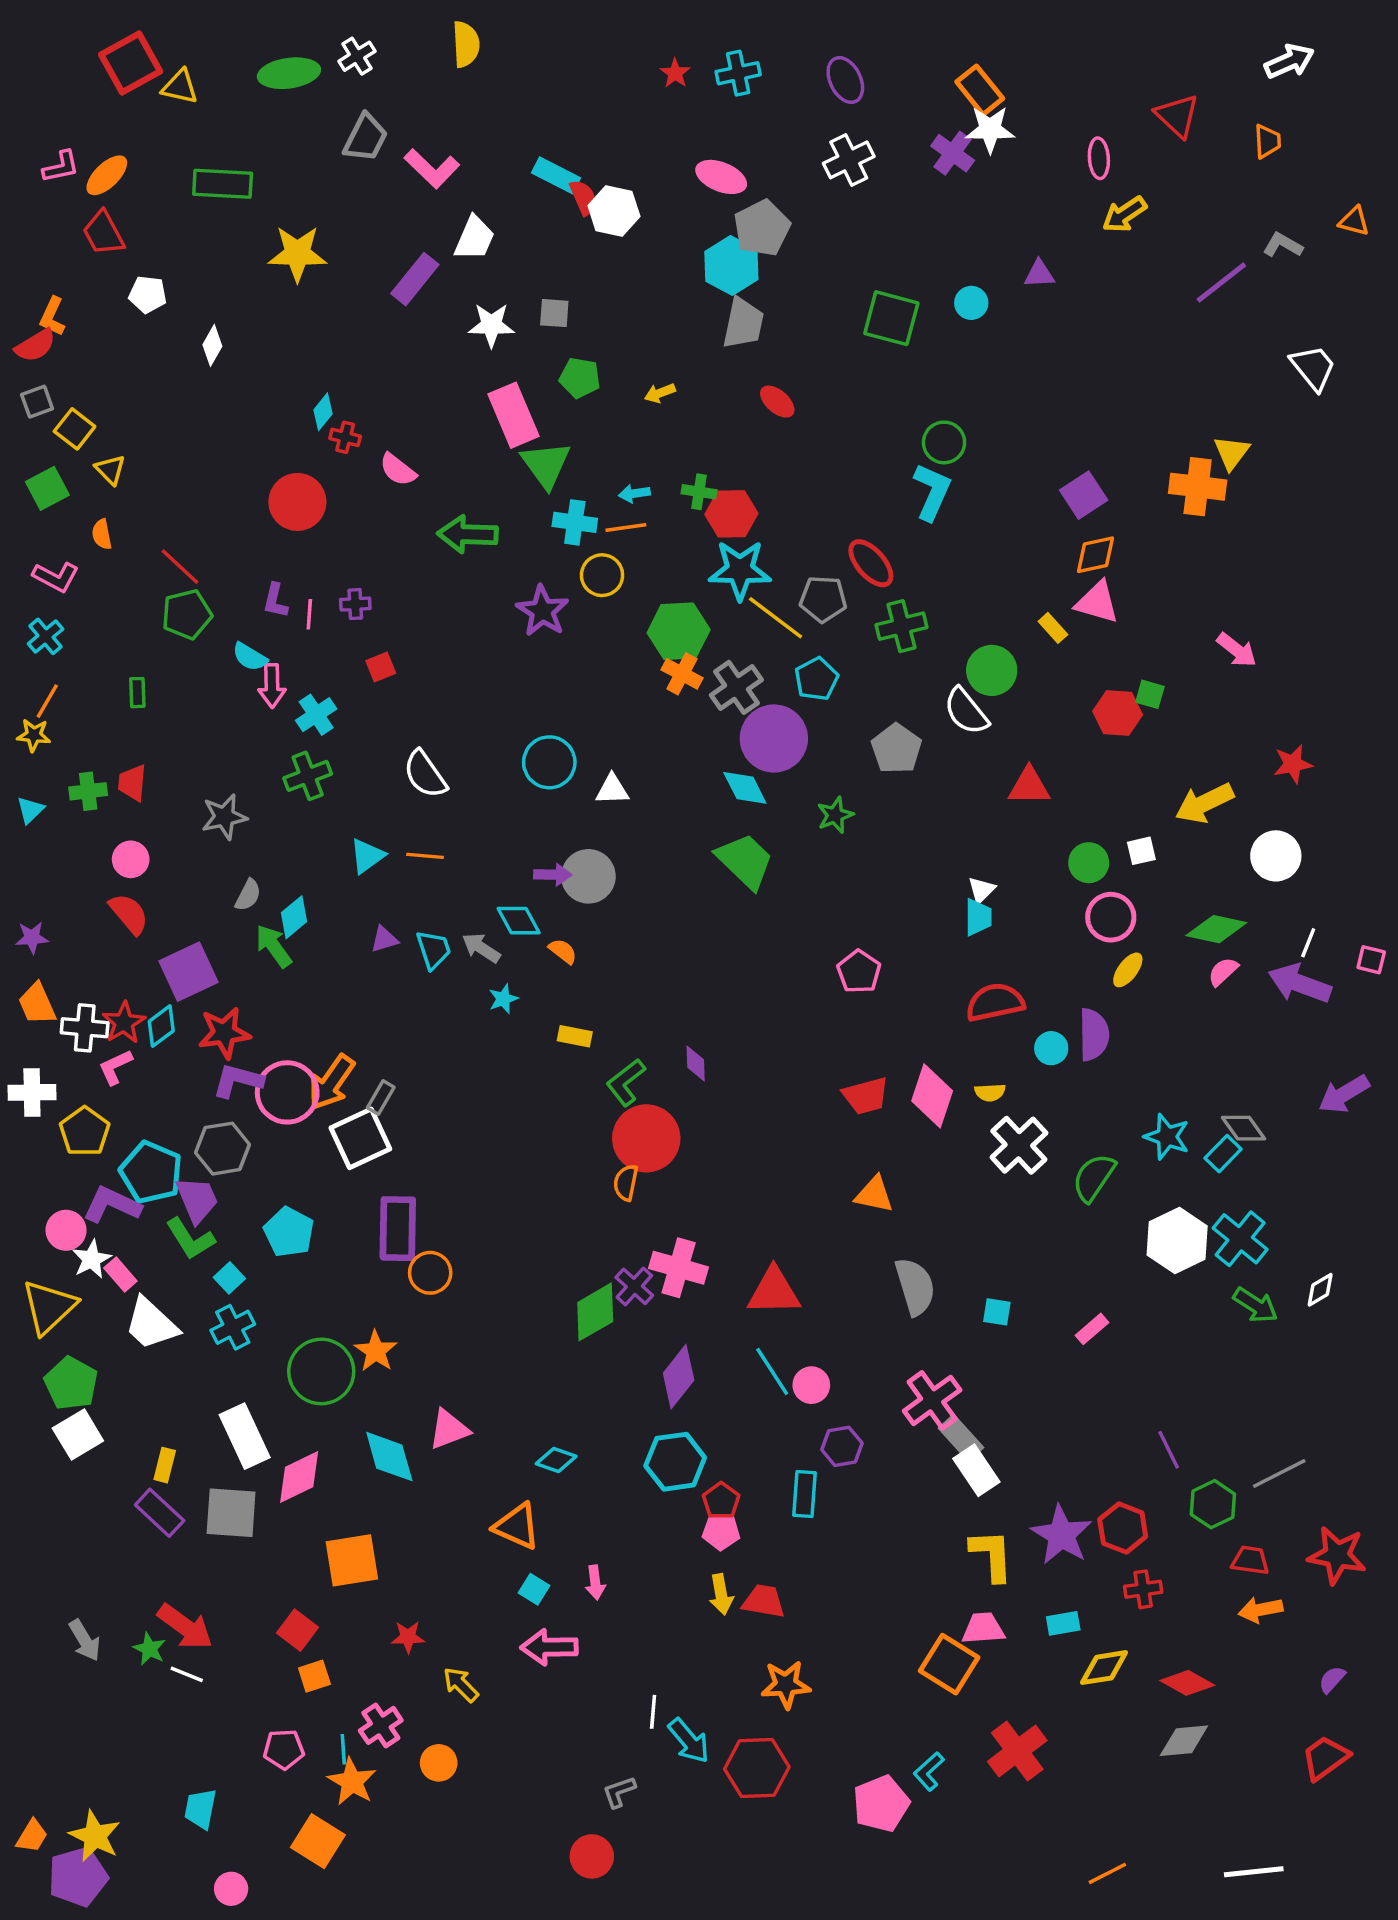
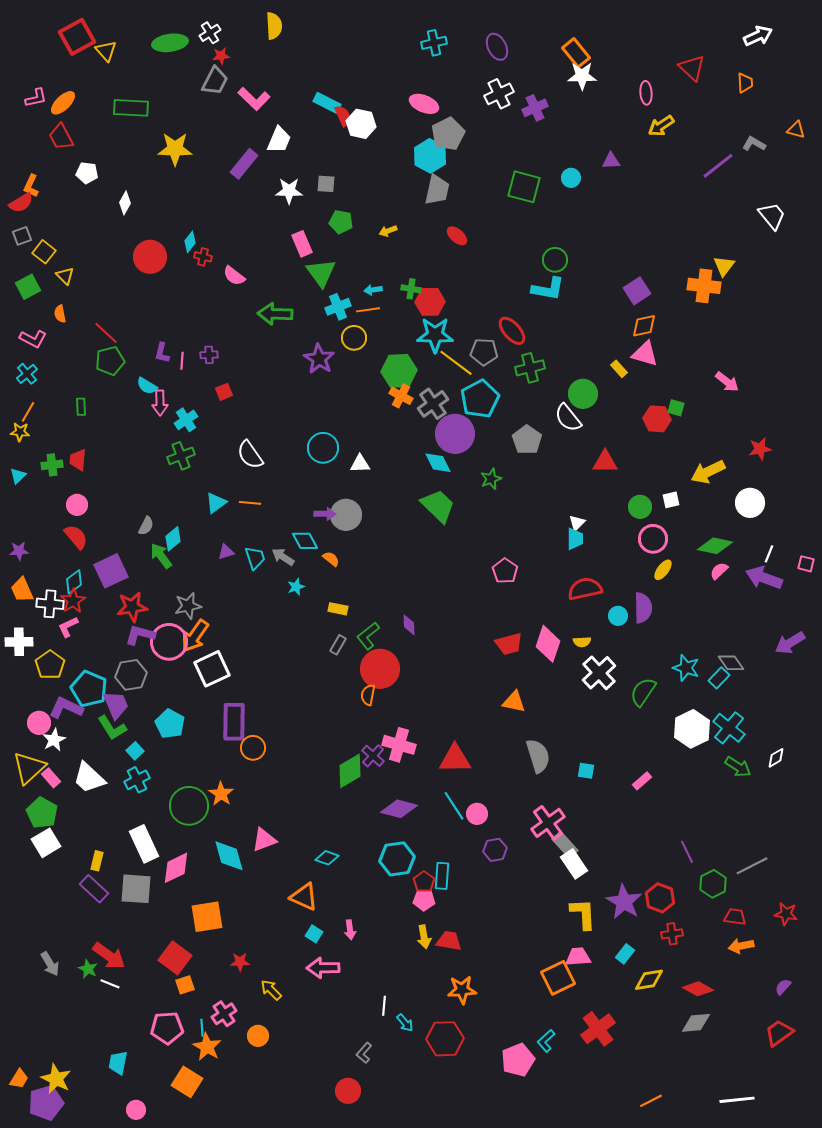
red star: (675, 73) -> (221, 56), moved, turned 30
yellow triangle: (180, 87) -> (106, 51), turned 35
purple cross: (953, 153) -> (535, 108), moved, turned 30
pink rectangle: (514, 415) -> (302, 244), size x0.7
cyan L-shape: (932, 492) -> (548, 289), turned 76
red circle: (297, 502) -> (150, 257), moved
cyan cross: (575, 522) -> (338, 307), turned -30
cyan pentagon: (816, 679) -> (480, 399), size x1.5
gray star: (224, 817) -> (188, 606), moved
cyan diamond: (161, 1026) -> (74, 582), moved
gray rectangle: (381, 1098) -> (338, 645), moved
pink rectangle: (120, 1275) -> (51, 778), moved
purple diamond: (679, 1377) -> (399, 809), turned 66
cyan rectangle: (804, 1494) -> (442, 876), moved
red star: (1337, 1555) -> (786, 914), size x0.7
cyan rectangle: (1063, 1623) -> (625, 954), turned -42
red square: (297, 1630) -> (175, 958), size x1.4
orange square: (949, 1664) -> (558, 978), turned 32
cyan arrow: (689, 1741) -> (405, 1023), size x0.7
pink pentagon: (284, 1749) -> (167, 1028), size x1.4
gray L-shape: (619, 1792) -> (364, 1053), turned -30

